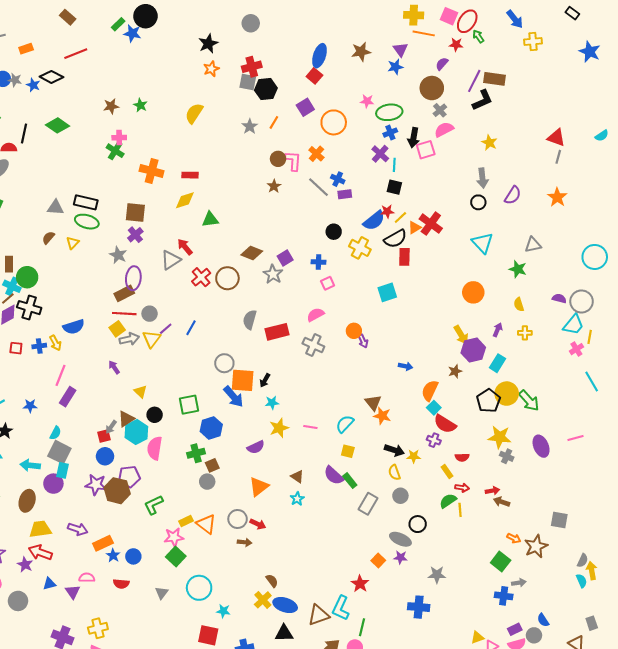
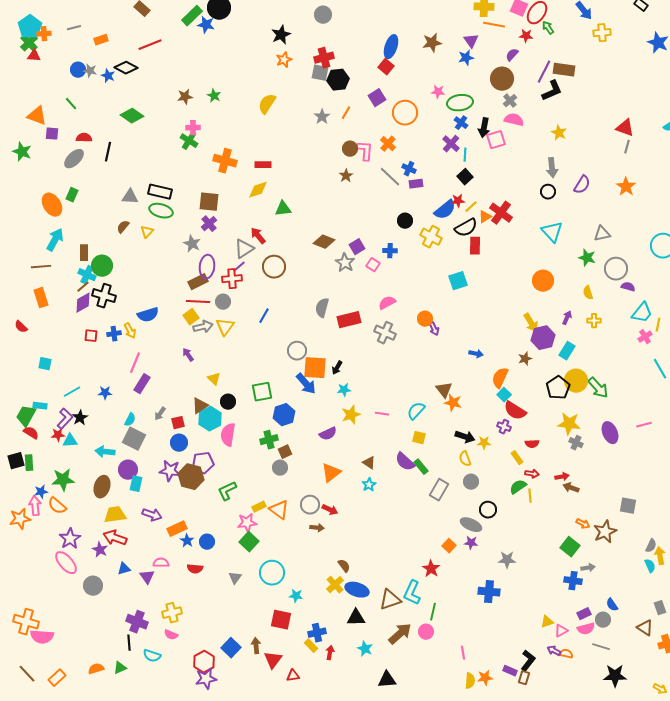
green rectangle: (118, 24) -> (192, 16), size x1.5
pink semicircle: (444, 129) -> (514, 120), turned 42
blue cross: (390, 133) -> (461, 123), turned -32
black line: (24, 134) -> (108, 152), moved
black square: (394, 187) -> (465, 177), turned 35
red cross: (201, 277) -> (232, 279), moved, turned 36
brown circle: (227, 278) -> (274, 267), moved
pink square: (328, 283) -> (373, 265), moved, turned -32
gray circle: (582, 301) -> (616, 269), moved
purple line: (166, 329) -> (239, 267), moved
gray arrow: (111, 427) -> (160, 414), moved
cyan rectangle: (63, 470) -> (136, 484), moved

